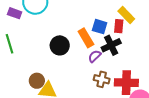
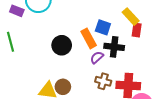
red rectangle: (119, 26) -> (137, 30), moved
black cross: (111, 45) -> (114, 47), turned 30
brown circle: (37, 81) -> (63, 87), moved

